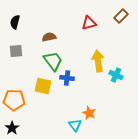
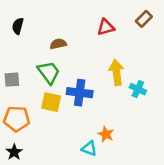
gray square: (16, 51) -> (12, 80), moved
green trapezoid: (53, 61) -> (49, 72), moved
blue cross: (67, 78) -> (80, 93), size x1.5
cyan triangle: (75, 125) -> (89, 149), turned -32

